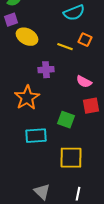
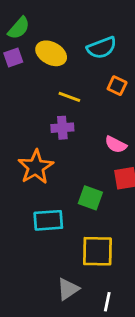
yellow ellipse: (27, 37) -> (51, 53), moved
yellow line: (65, 47) -> (69, 97), moved
gray triangle: (42, 192) -> (68, 289), moved, turned 42

